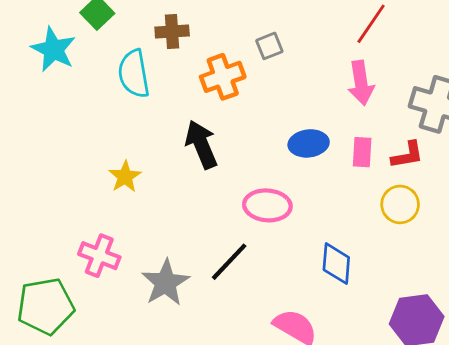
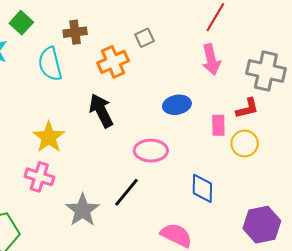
pink rectangle: (362, 152) -> (218, 125), moved
yellow star: (125, 177) -> (49, 137), size x1.4
pink cross: (99, 256) -> (39, 177), moved

